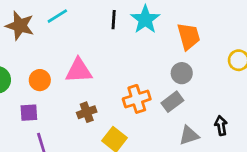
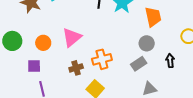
pink triangle: (79, 71) -> (72, 37), turned -40
orange cross: (137, 99) -> (102, 59), moved
black arrow: (221, 126) -> (170, 61), moved

